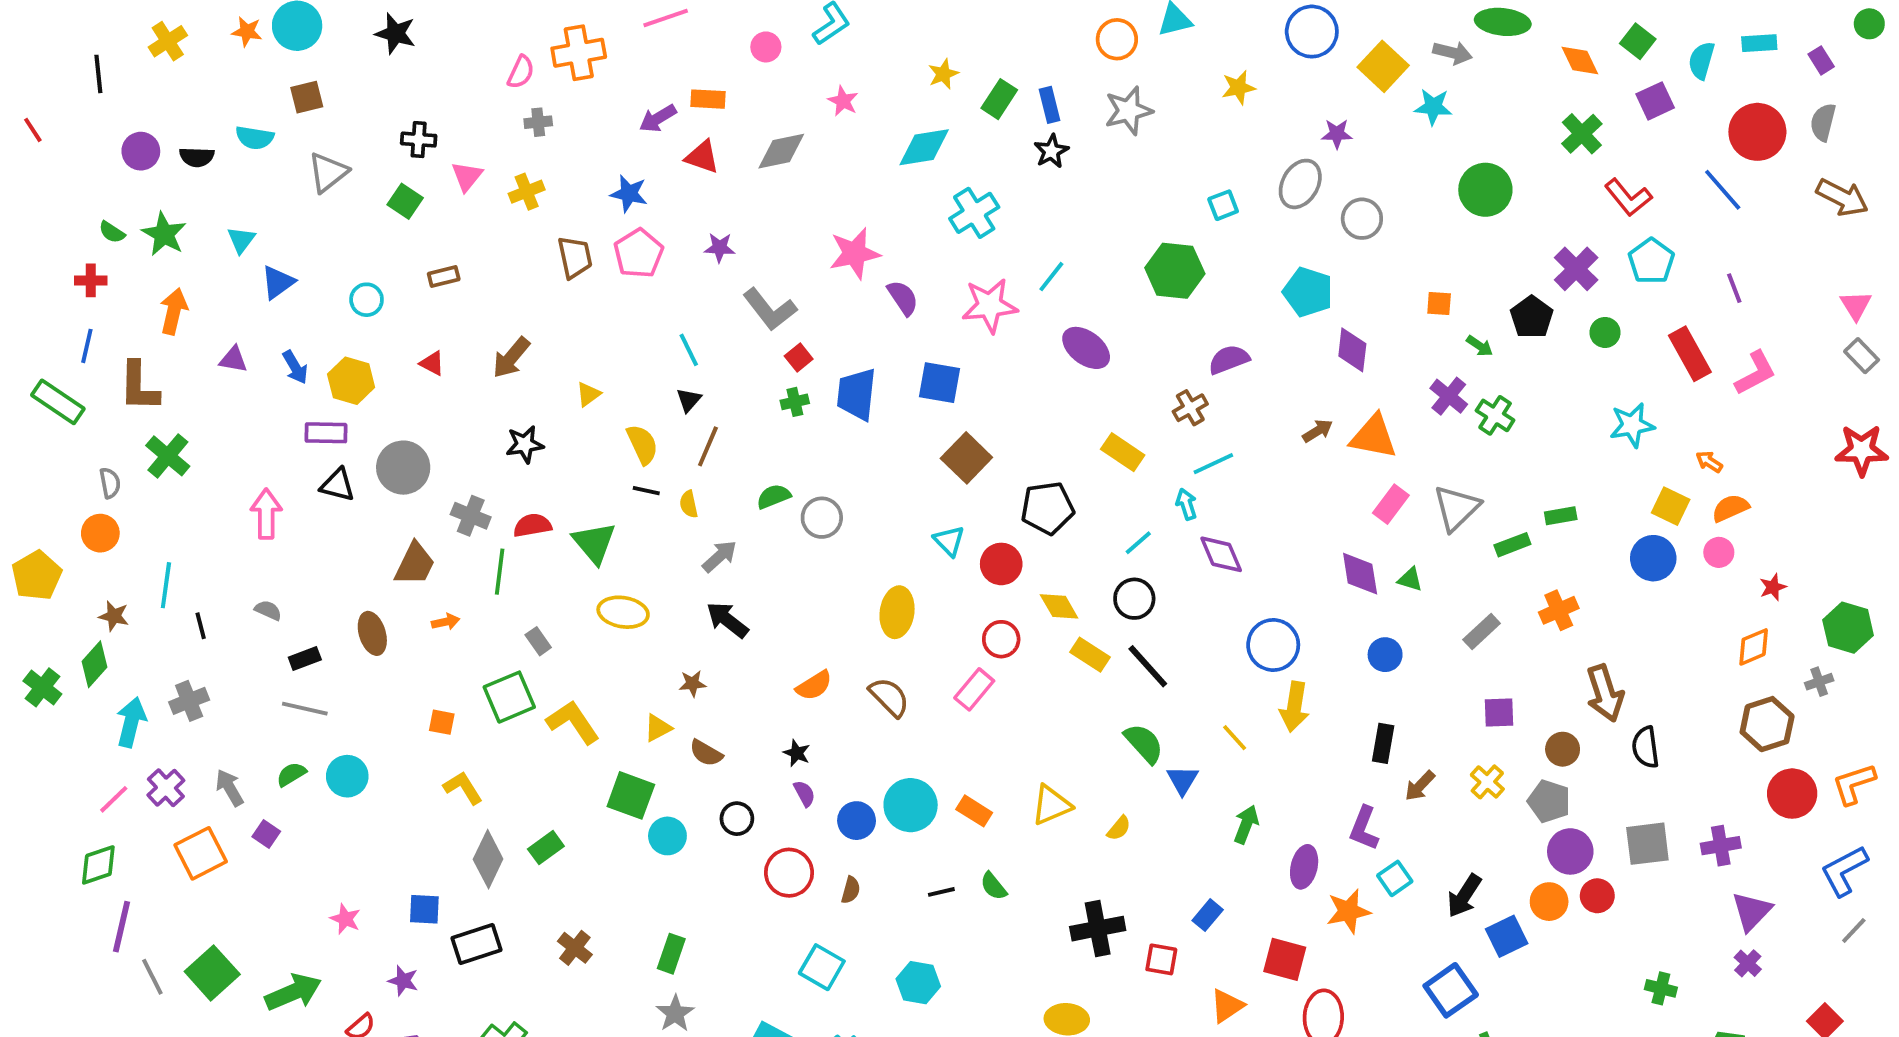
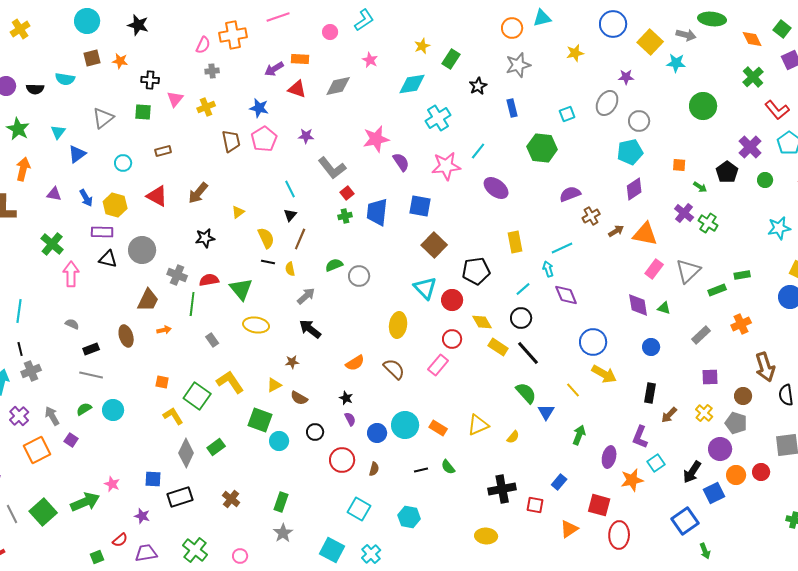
orange star: (247, 32) -> (120, 61), moved
blue rectangle: (1049, 105) -> (512, 108), moved
gray triangle: (328, 172) -> (103, 118), moved
green square: (405, 201) -> (143, 112), turned -30
cyan pentagon: (1308, 292) -> (630, 152), moved, turned -30
purple diamond: (1352, 350) -> (634, 189), turned 50
red triangle: (432, 363) -> (157, 196), size x1.6
brown cross: (1190, 408) -> (591, 216), moved
yellow rectangle: (1123, 452) -> (515, 242), turned 45
green cross: (168, 456) -> (52, 244), moved
cyan triangle: (949, 541) -> (425, 288), size x1.4
black line: (201, 626) -> (20, 349), moved
green square: (509, 697) -> (197, 396), moved, turned -32
yellow arrow: (1294, 707) -> (604, 374), turned -70
purple circle: (1570, 851) -> (720, 449), moved
green arrow: (293, 992) -> (85, 502), moved

